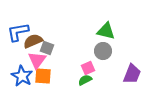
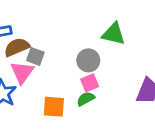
gray circle: (103, 51) -> (88, 60), moved
orange square: (43, 76) -> (54, 107), moved

